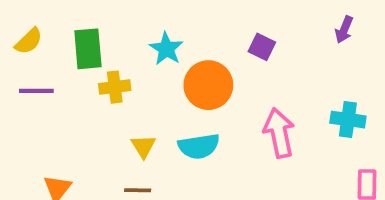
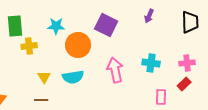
purple square: (262, 47) -> (106, 25), size x1.6
cyan star: (166, 49) -> (56, 26), turned -30

